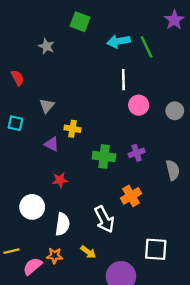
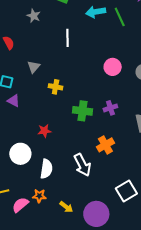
white line: (123, 80) -> (68, 38), moved
purple triangle: (52, 144) -> (13, 101), moved
white square: (156, 249) -> (126, 191), turned -35
yellow arrow: (88, 252) -> (66, 207), moved

